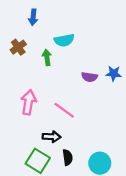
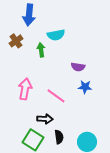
blue arrow: (33, 17) -> (29, 15), size x1.5
blue star: (114, 74) -> (85, 87), moved

